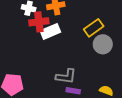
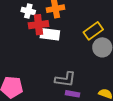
white rectangle: (50, 31) -> (50, 34), turned 30

